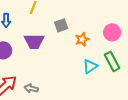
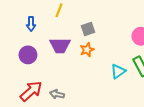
orange star: (82, 39) -> (87, 50), moved

